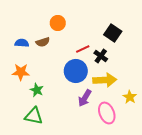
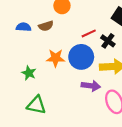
orange star: (21, 72) -> (56, 58), moved
green star: (37, 90) -> (29, 73), moved
purple arrow: (85, 98) -> (91, 86), turned -114

